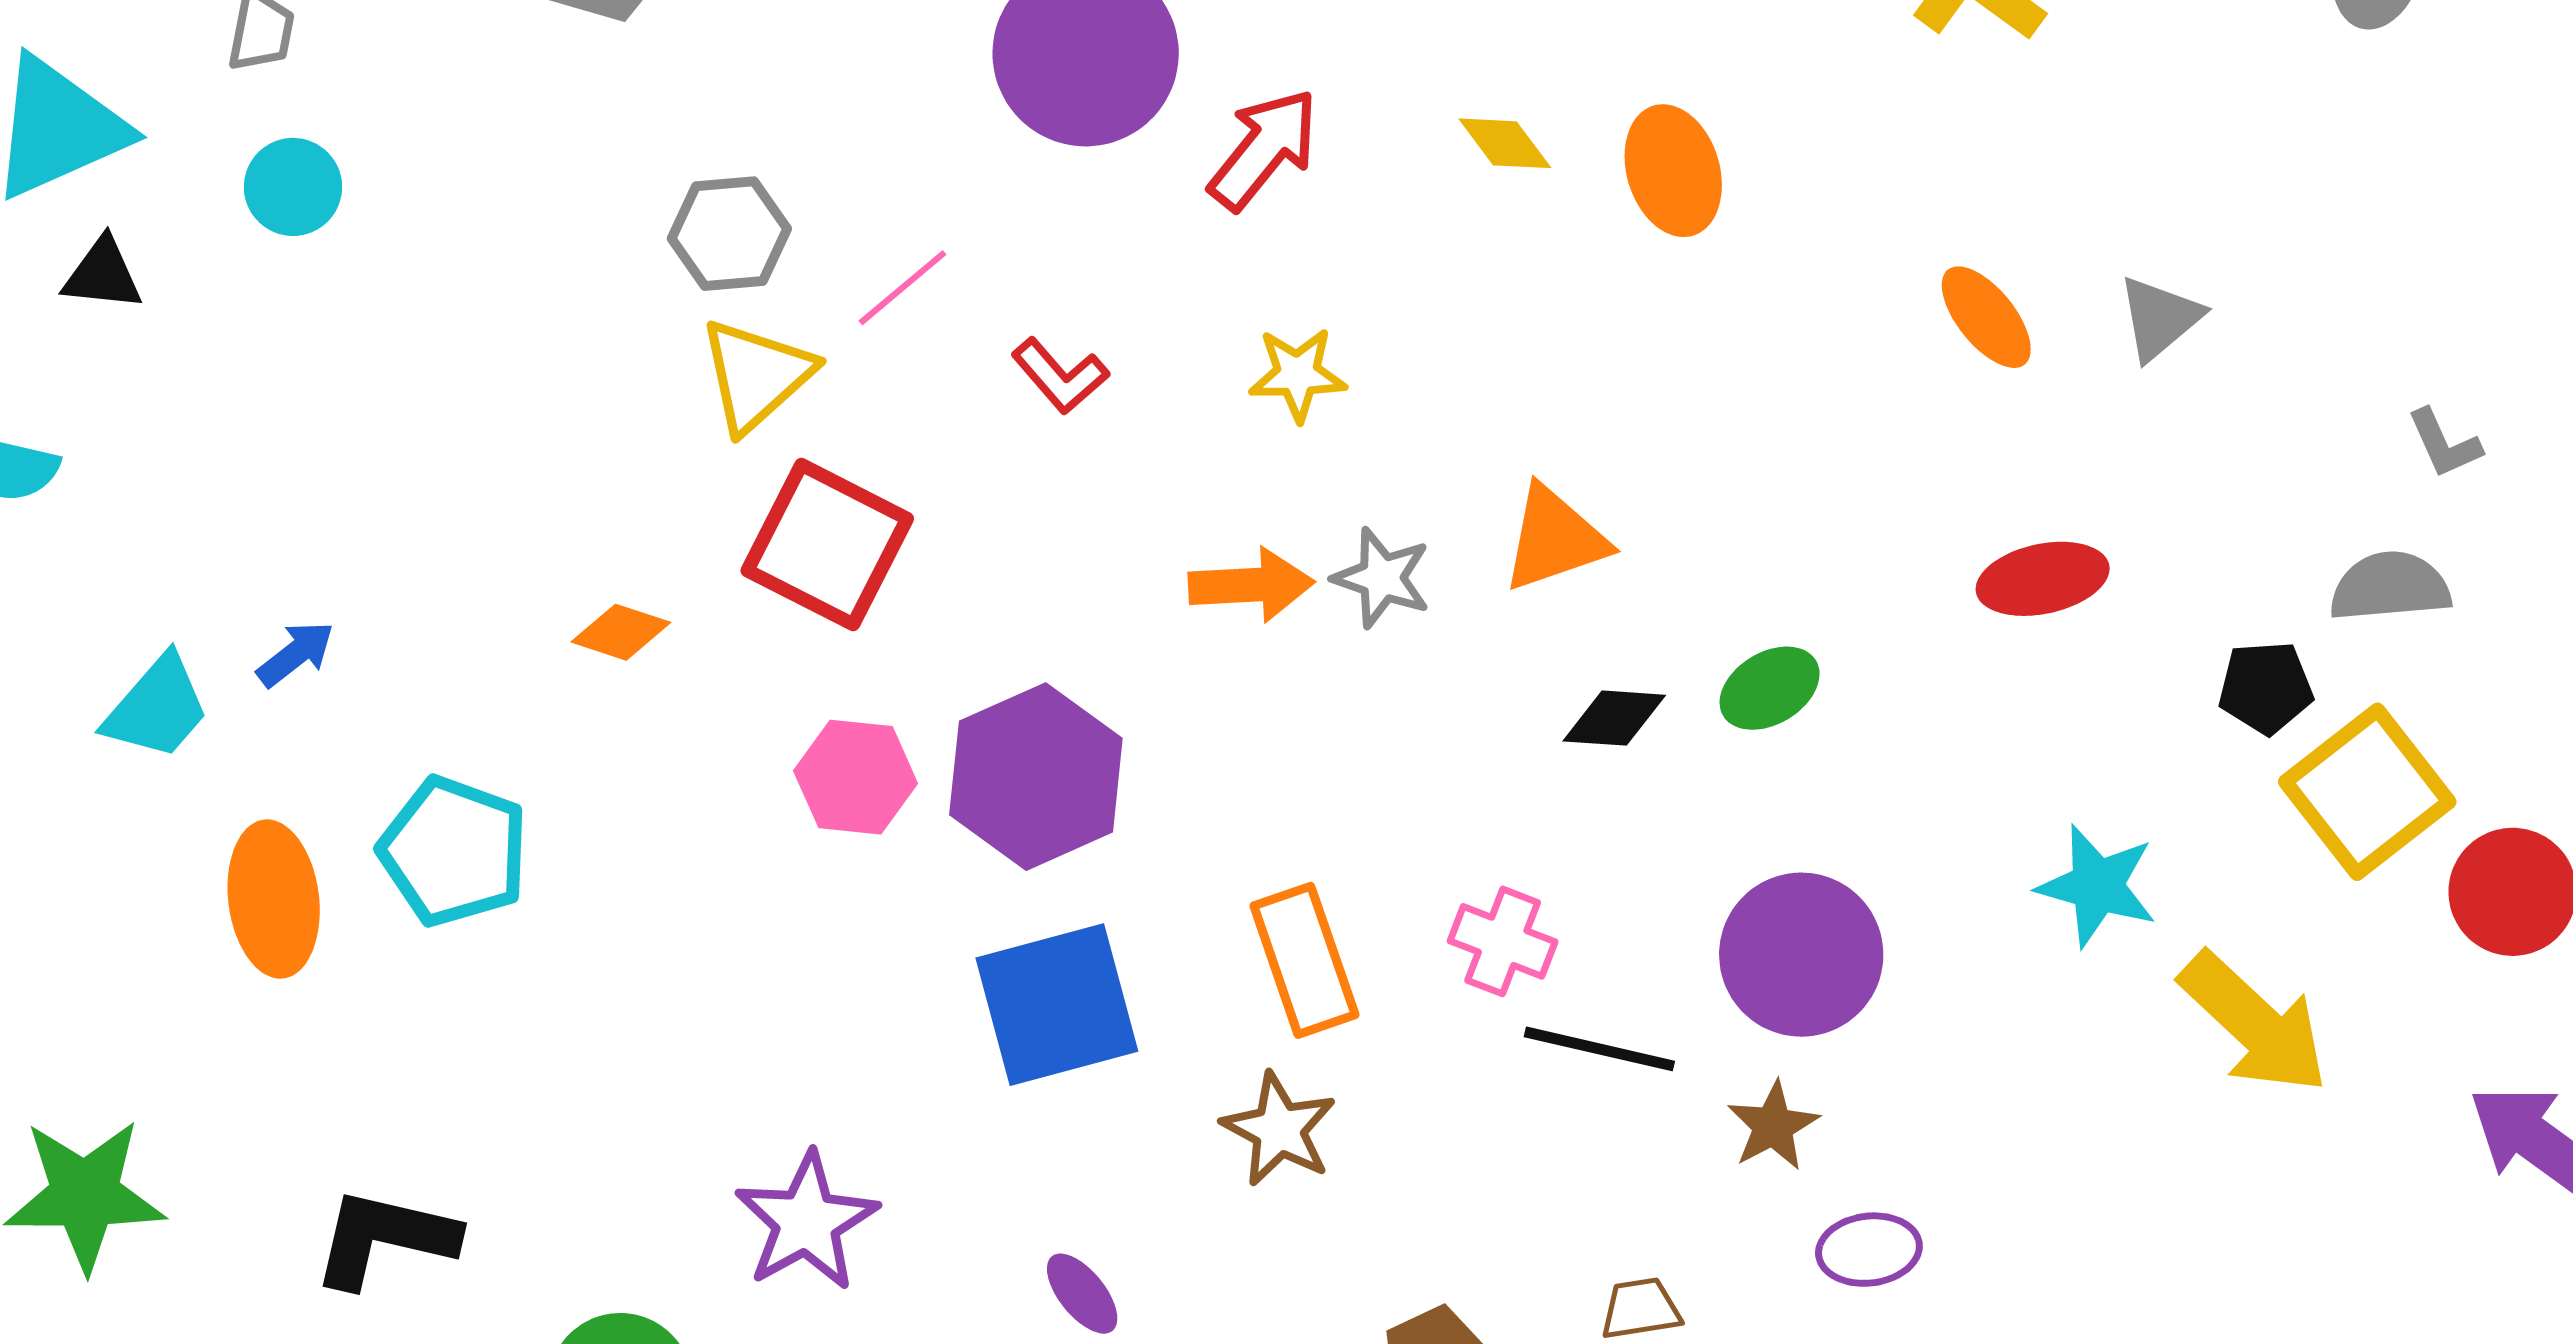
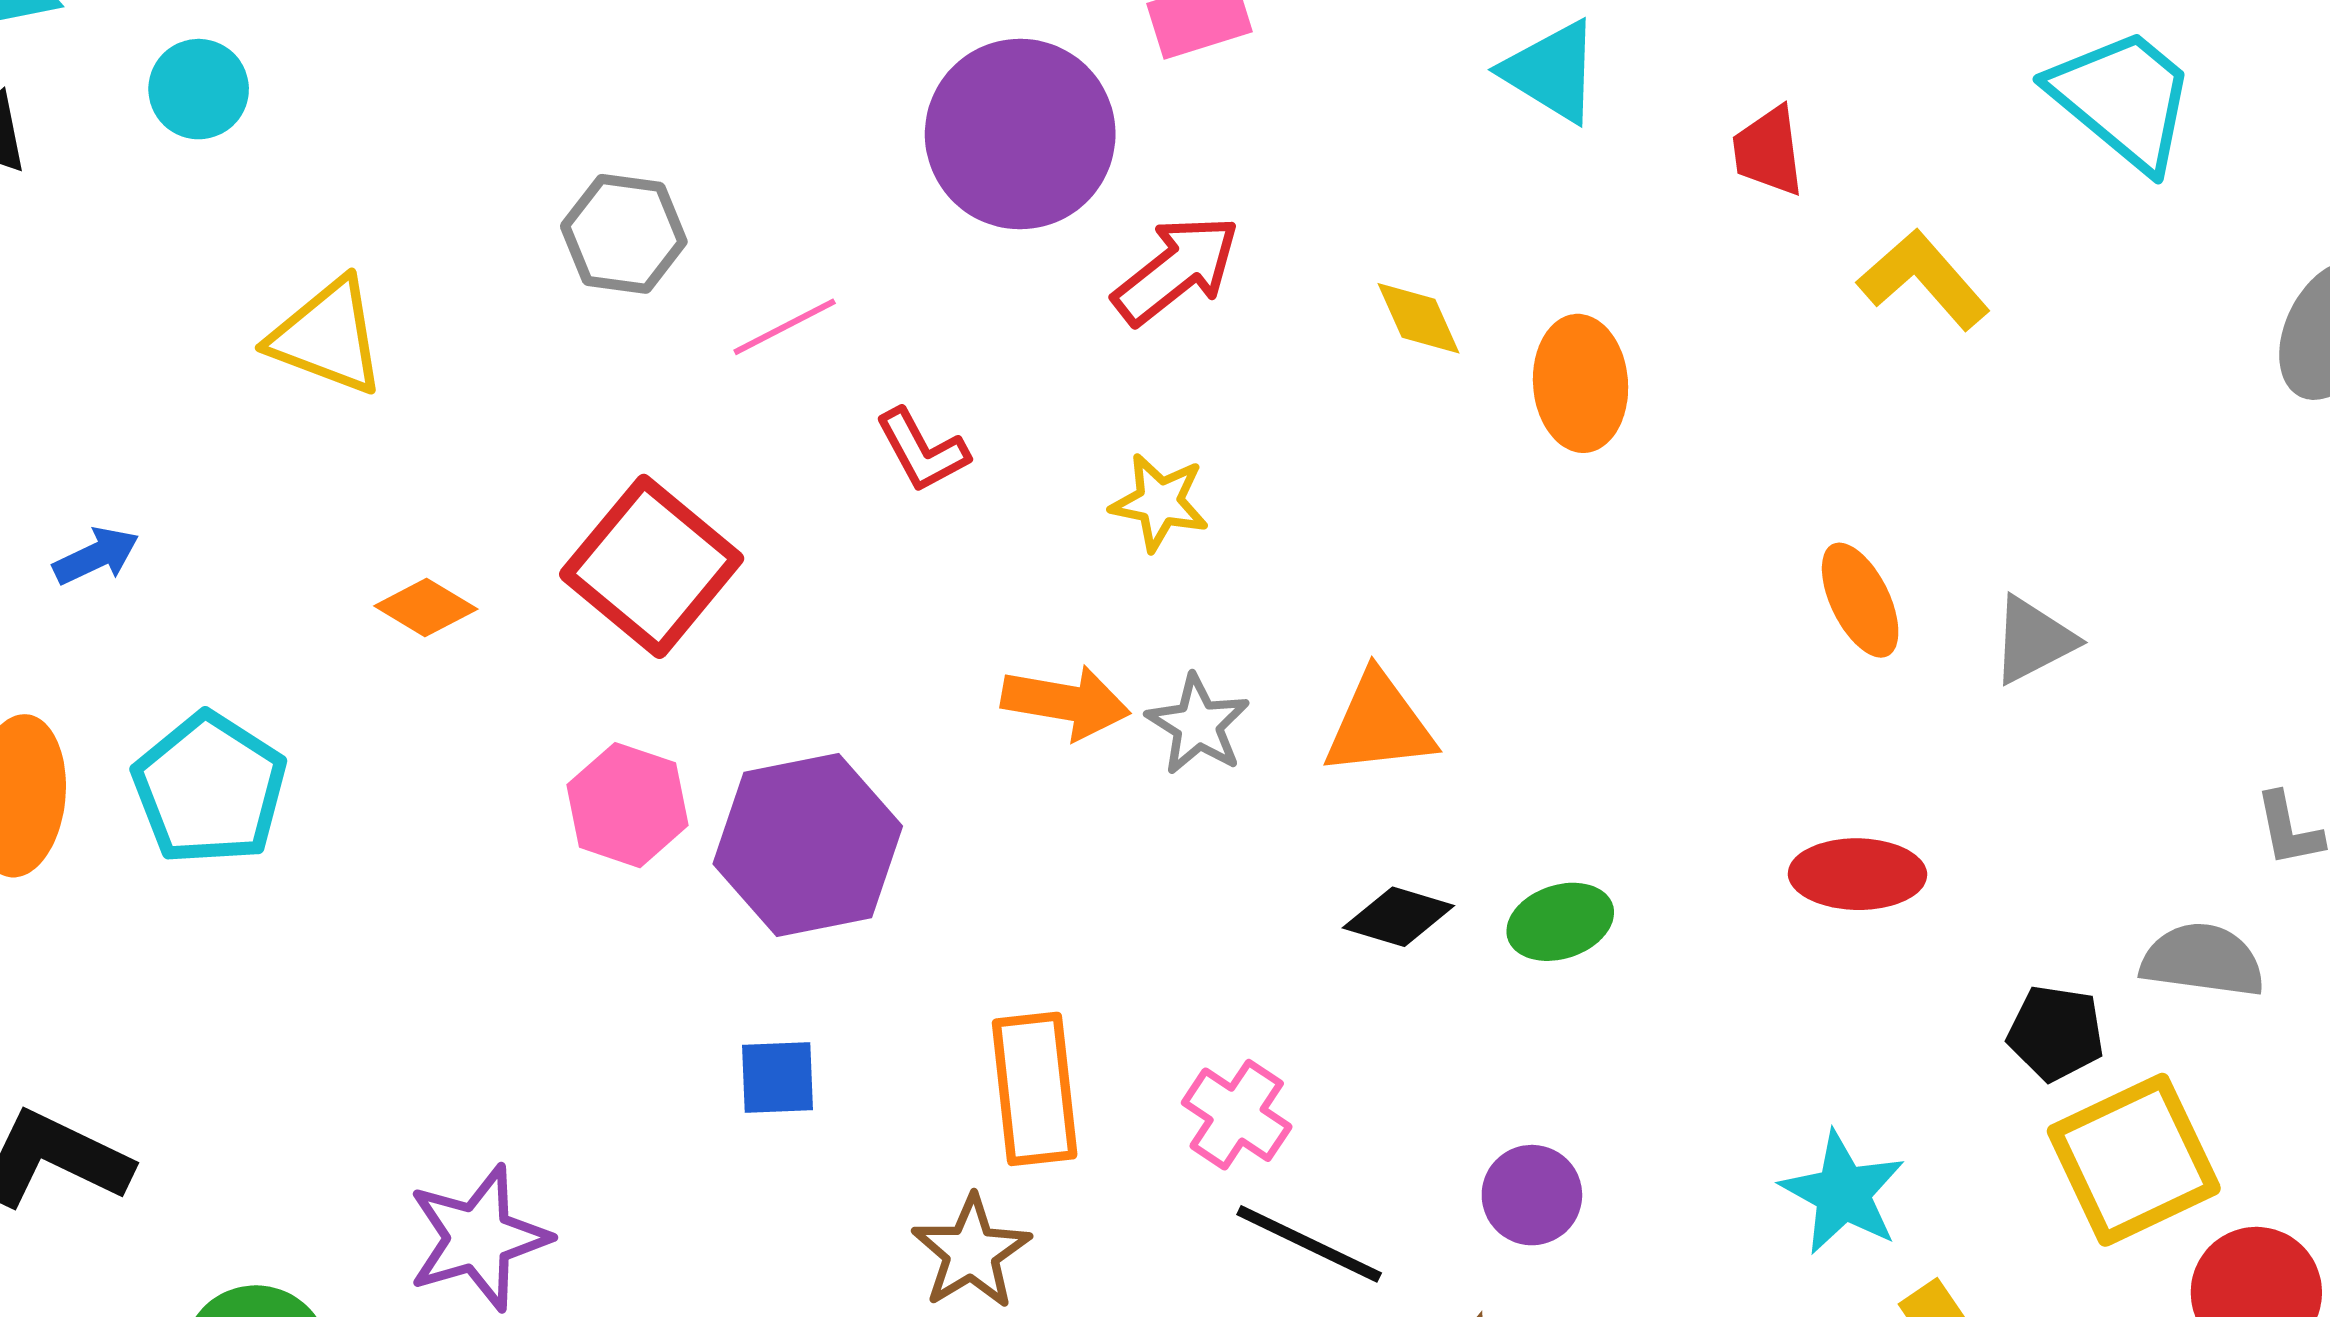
yellow triangle: (756, 375) -> (327, 337), moved, turned 50
purple circle: (1801, 955) -> (1532, 1195), size x0.6
blue square: (1057, 1005) -> (777, 1078), size x0.5

